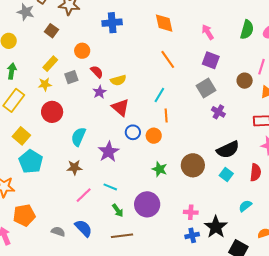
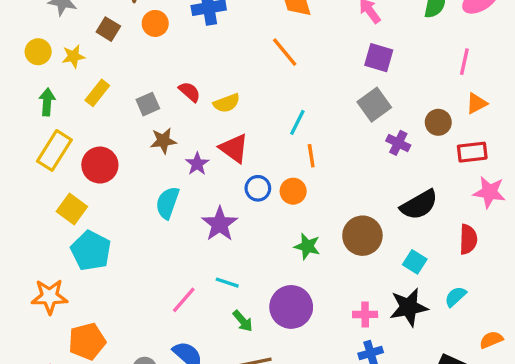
orange circle: (82, 51) -> (155, 23), moved
orange line: (168, 59) -> (285, 52), moved
yellow rectangle: (50, 64) -> (97, 93), moved
brown circle: (245, 81) -> (438, 122), moved
yellow star: (45, 84) -> (73, 56), moved
purple star: (99, 92) -> (197, 164), moved
red circle: (52, 112) -> (100, 165), moved
brown star: (74, 167) -> (163, 141), moved
cyan square: (226, 175) -> (415, 262), moved
black star: (216, 227) -> (409, 307), moved, turned 30

